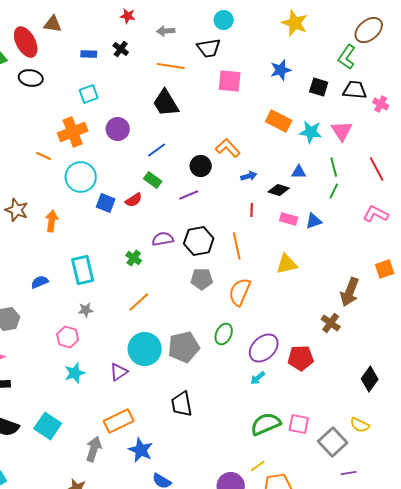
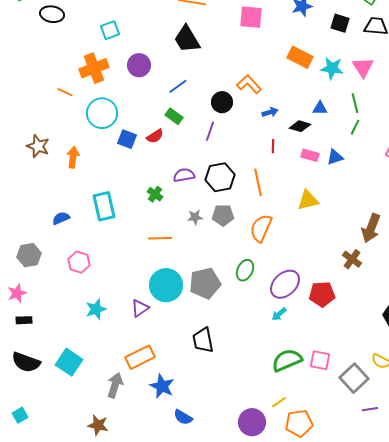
purple line: (189, 195) -> (210, 131), turned -48
orange line: (139, 302) -> (160, 238), turned 40
gray star: (86, 310) -> (195, 217), moved
pink hexagon: (68, 337) -> (79, 262), moved

